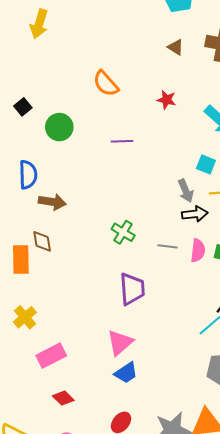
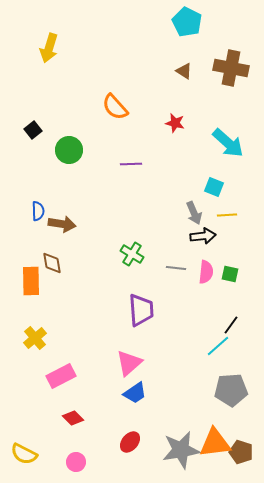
blue semicircle: (28, 175) -> (38, 211), moved, size x0.7

